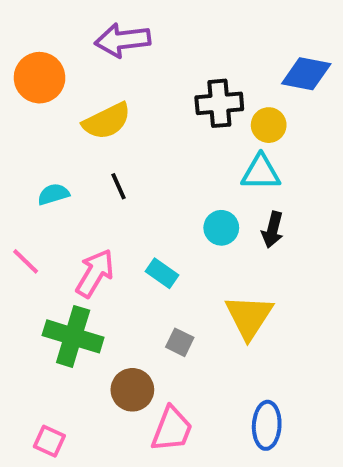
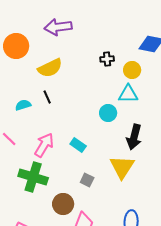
black cross: (219, 103) -> (107, 59), size x0.6
black line: (119, 186) -> (47, 97), moved
cyan circle: (221, 228) -> (108, 113), moved
black arrow: (273, 230) -> (134, 137), moved, size x1.4

